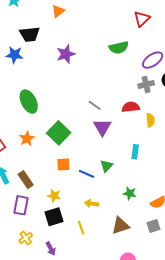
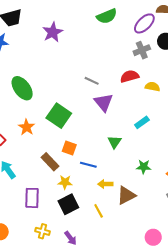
yellow semicircle: (150, 120) -> (152, 87), turned -64
cyan rectangle: (135, 152) -> (142, 122), turned 56
orange square: (63, 164) -> (69, 148), turned 32
blue line: (87, 174) -> (88, 165), moved
brown rectangle: (26, 180) -> (50, 162), moved
brown triangle: (120, 226) -> (126, 195), moved
yellow cross: (26, 238) -> (42, 231), turned -32

